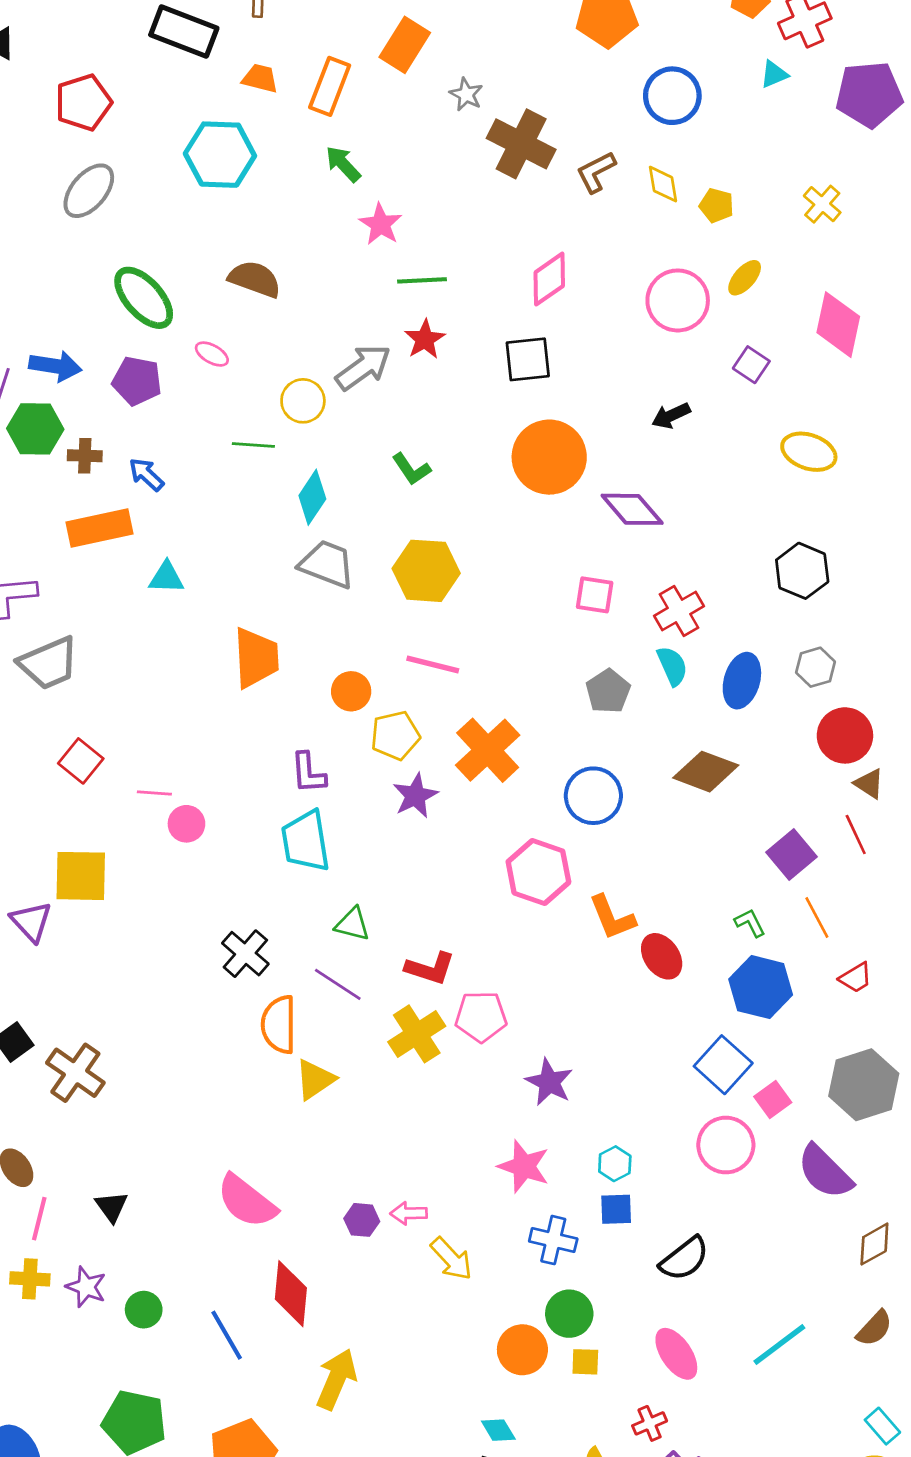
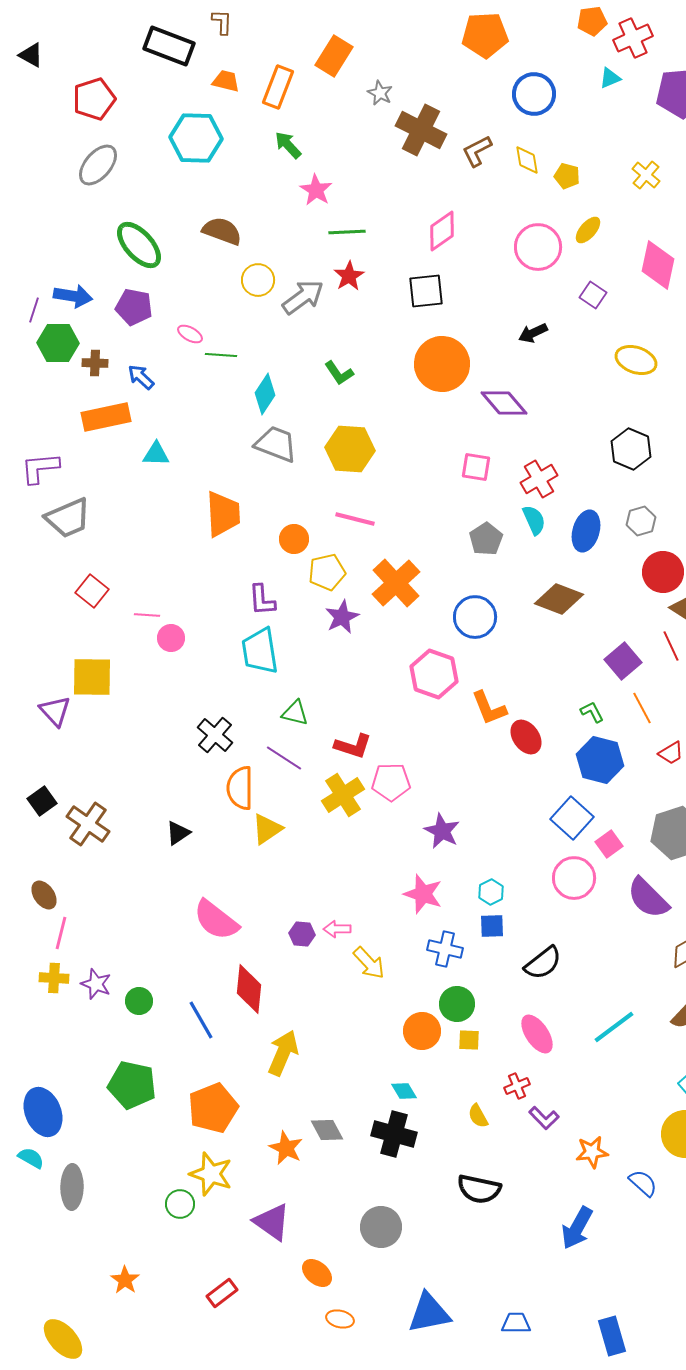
pink ellipse: (212, 354) -> (190, 334), moved
yellow circle: (303, 401) -> (258, 280), moved
black triangle: (112, 1207) -> (178, 833), moved, turned 32

